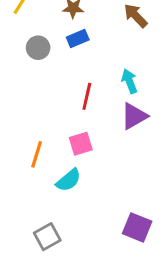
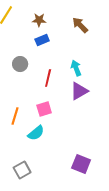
gray circle: (38, 48) -> (20, 64), moved

